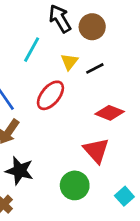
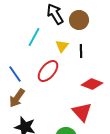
black line: (95, 68) -> (81, 51), turned -64

